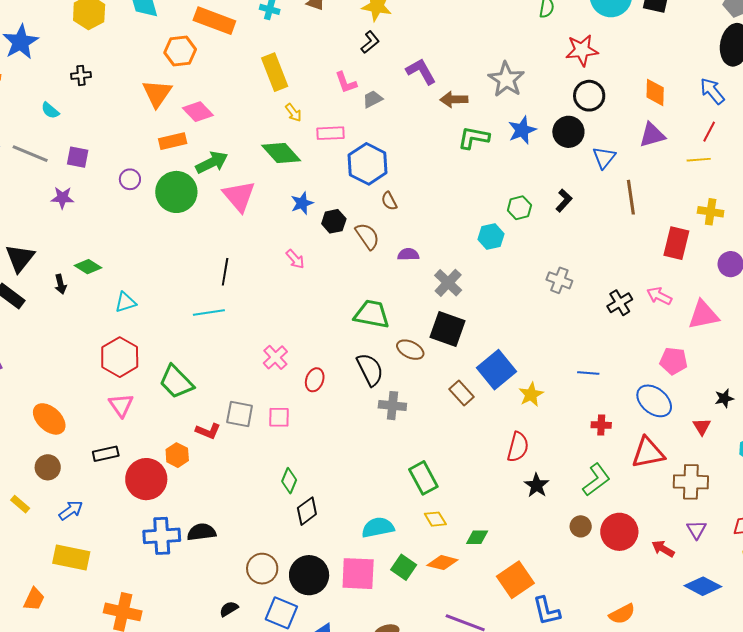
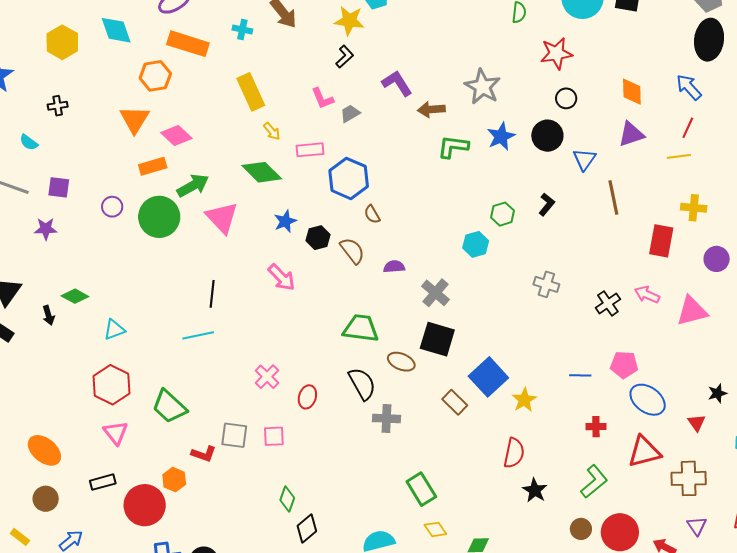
black circle: (589, 96) -> (566, 98), size x0.7
pink arrow: (295, 259) -> (281, 277), size x1.4
pink pentagon: (673, 361) -> (624, 365), moved

